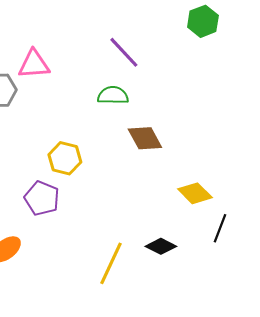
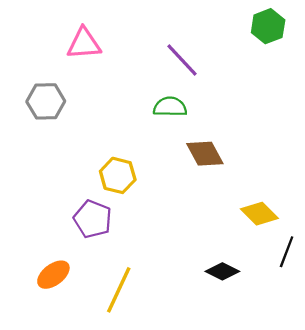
pink triangle: (34, 64) -> (84, 44), moved
yellow line: (111, 263) -> (119, 290), moved

